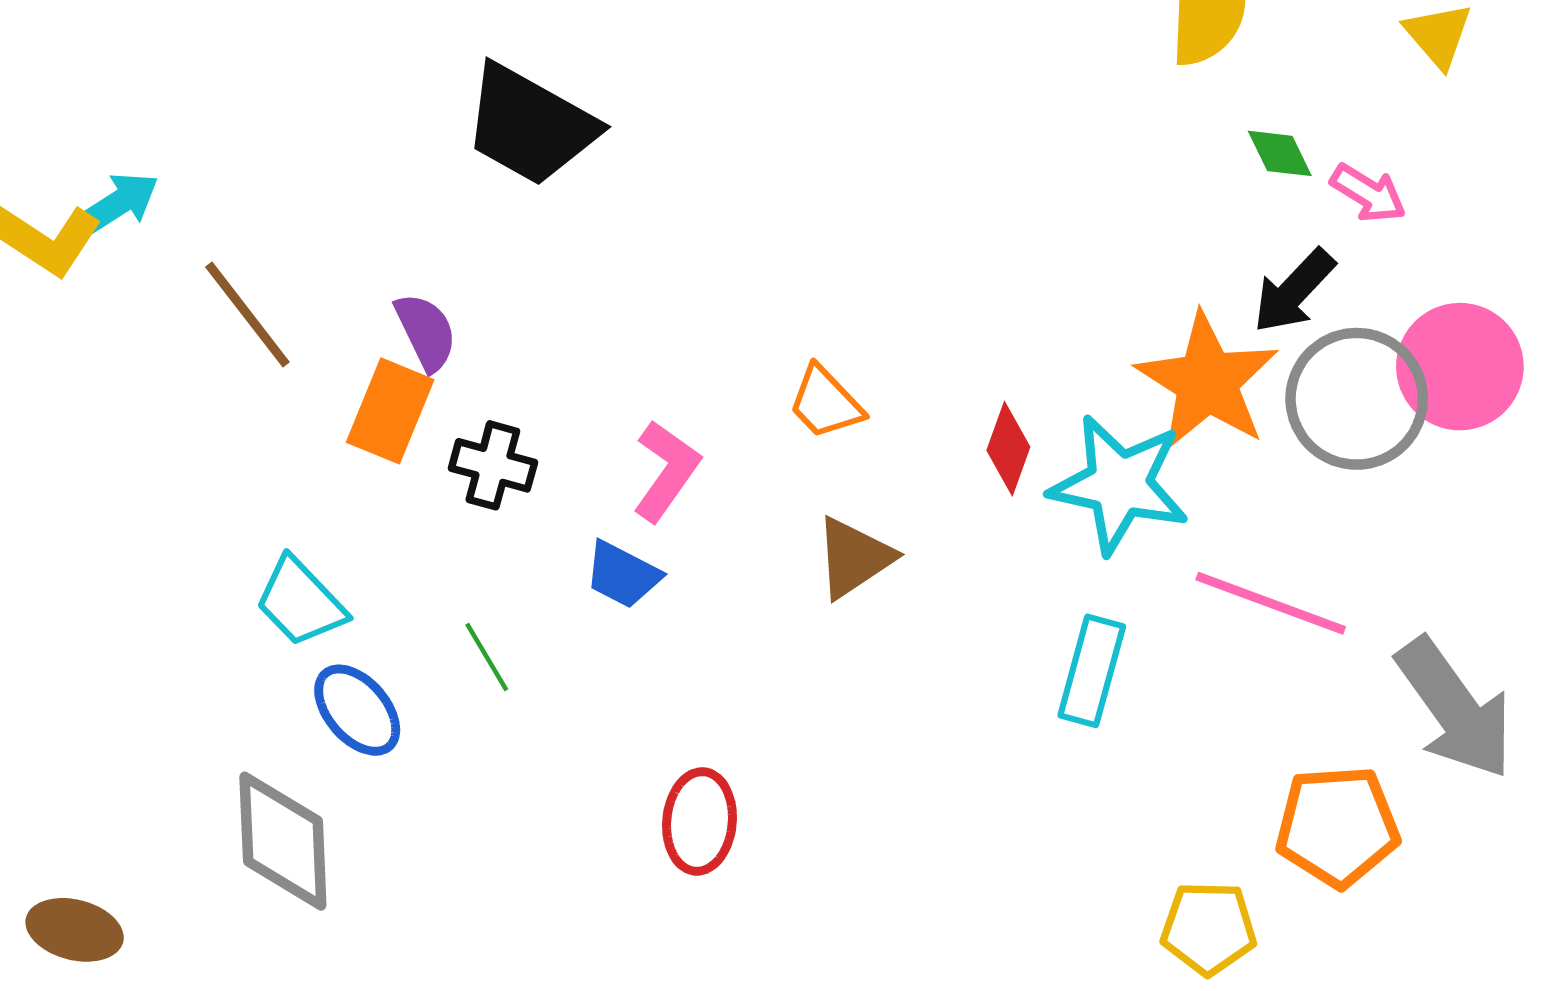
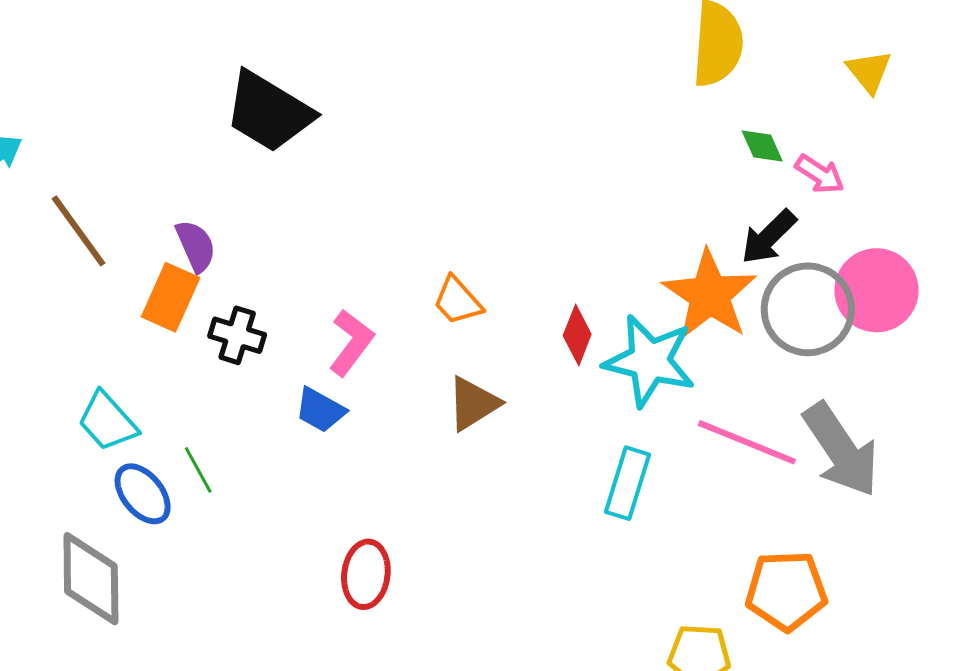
green line: (487, 657) -> (198, 470), moved
gray arrow: (1455, 708) -> (841, 450), moved

